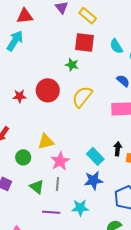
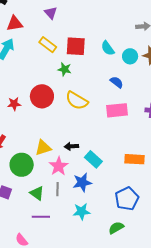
yellow rectangle: (88, 16) -> (48, 45), moved
yellow semicircle: (82, 97) -> (77, 101), turned -95
black arrow: (118, 149) -> (71, 146), moved, turned -96
green circle: (23, 157) -> (22, 165), size x1.5
blue star: (93, 180) -> (82, 182), moved
purple line: (51, 212) -> (41, 217), moved

